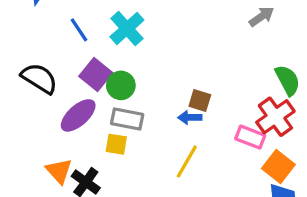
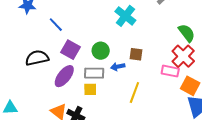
cyan cross: (127, 28) -> (125, 16), moved
black semicircle: (39, 78) -> (37, 58), turned -35
green circle: (121, 85) -> (101, 51), moved
blue arrow: (190, 117) -> (118, 67), moved

